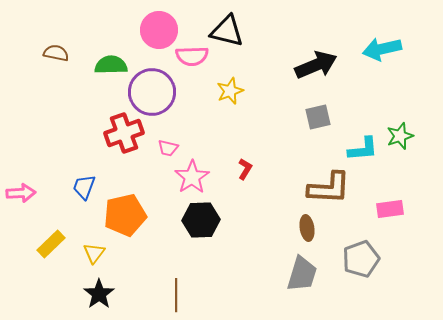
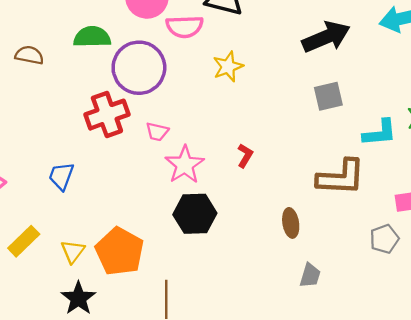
brown semicircle: (56, 53) -> (29, 55), moved
orange pentagon: (125, 215) -> (120, 251), moved, turned -30
brown ellipse: (307, 228) -> (291, 223), moved
gray pentagon: (361, 259) -> (384, 239), moved, size x0.7
gray trapezoid: (302, 274) -> (310, 275), size x0.6

